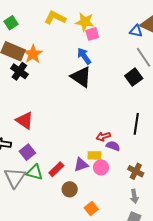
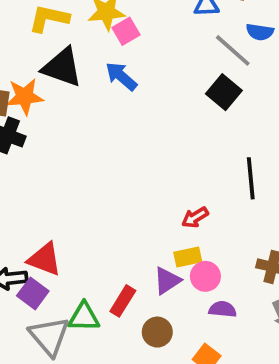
orange star: (33, 54) -> (25, 97), turned -30
black triangle: (81, 77) -> (62, 67), moved
red triangle: (25, 121) -> (45, 259), moved
purple semicircle: (113, 146) -> (223, 309), moved
purple square: (27, 152) -> (33, 293), moved

